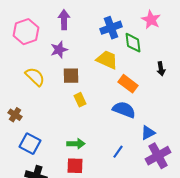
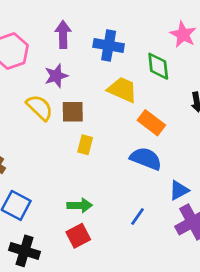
blue cross: (111, 28) -> (109, 46), moved, turned 30
yellow semicircle: (35, 77) -> (40, 108), moved
yellow rectangle: (80, 100) -> (85, 145), turned 40
red square: (75, 166) -> (78, 236), turned -30

